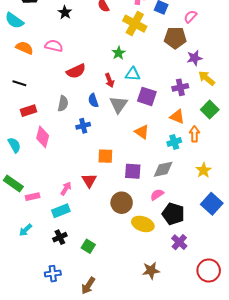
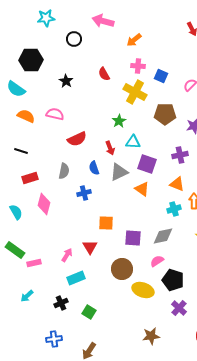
brown pentagon: (175, 38) -> (165, 114), moved
gray triangle: (119, 105) -> (119, 172), turned 30
orange triangle: (142, 132) -> (142, 189), moved
cyan rectangle: (61, 211) -> (76, 278), moved

